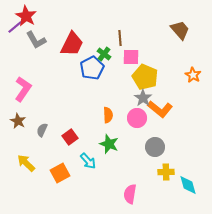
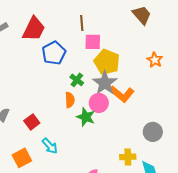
green cross: (104, 54) -> (77, 80), moved
gray star: (143, 98) -> (105, 83), size x1.4
green star: (109, 144) -> (86, 117), moved
gray circle: (155, 147) -> (153, 132), moved

